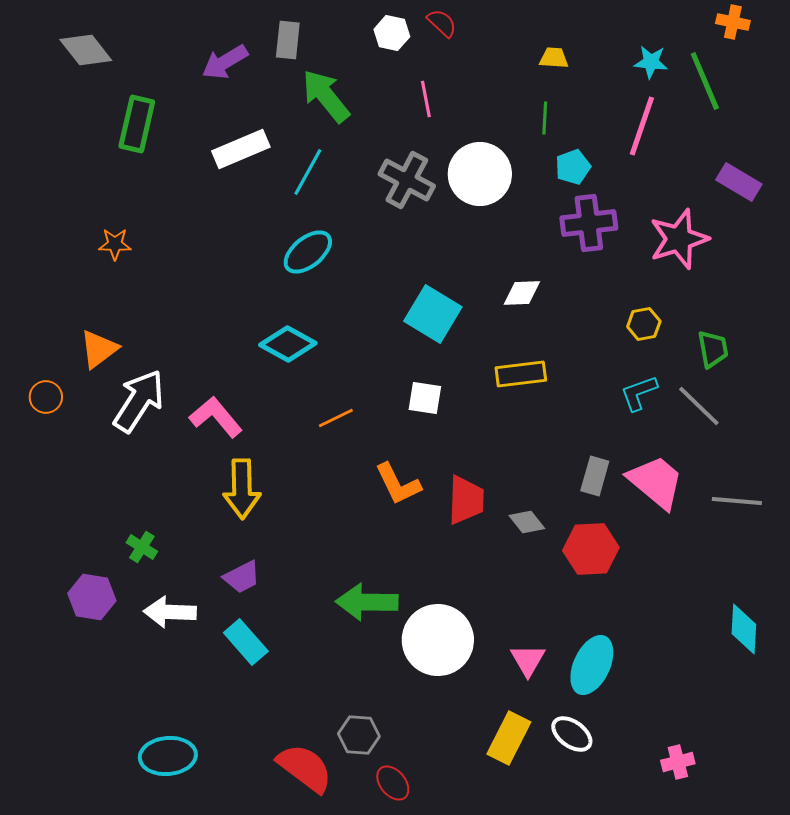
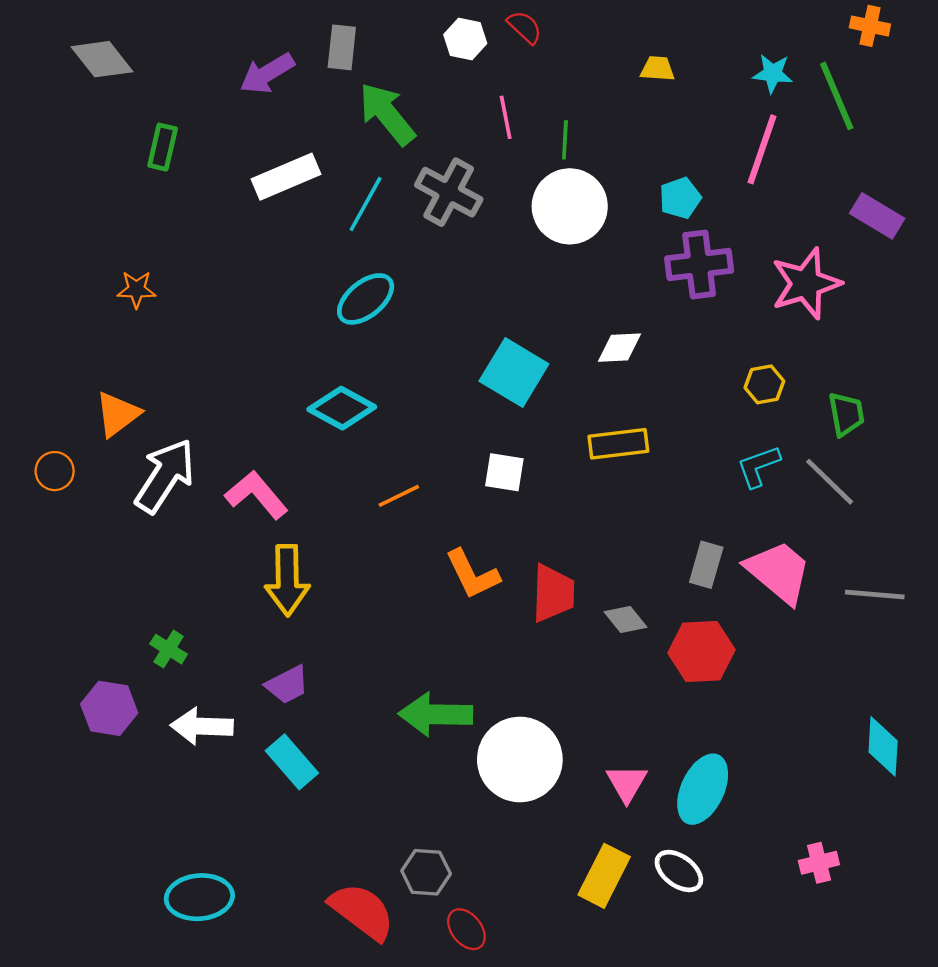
green line: (545, 118) -> (565, 140), moved
green rectangle: (137, 124) -> (163, 147), size x0.7
gray cross: (407, 180) -> (449, 192), moved
pink cross: (678, 762) -> (819, 863), moved

